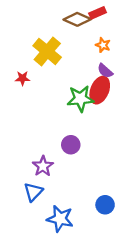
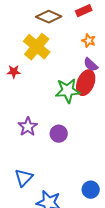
brown diamond: (77, 19) -> (49, 17), moved
purple star: (43, 166) -> (28, 127), moved

